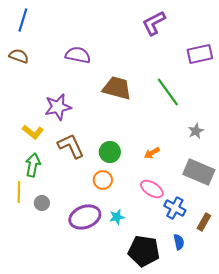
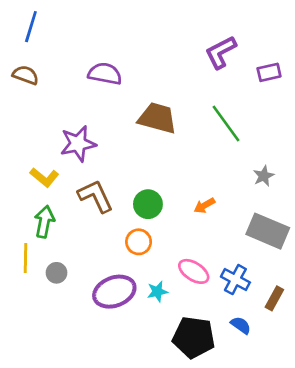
purple L-shape: (154, 23) -> (221, 52), moved
purple rectangle: (200, 54) -> (269, 72), size x0.7
pink ellipse: (152, 189) -> (194, 271), moved
blue semicircle: (179, 242) -> (241, 325), turned -42

